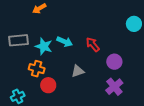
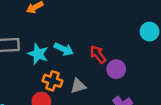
purple circle: (114, 62) -> (116, 69), moved
orange cross: (37, 69) -> (52, 81), moved

